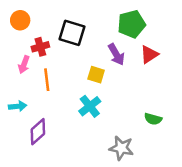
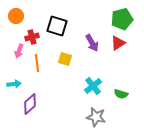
green pentagon: (131, 24) -> (122, 19), moved
yellow square: (96, 75) -> (65, 59), moved
cyan cross: (90, 106) -> (93, 86), moved

